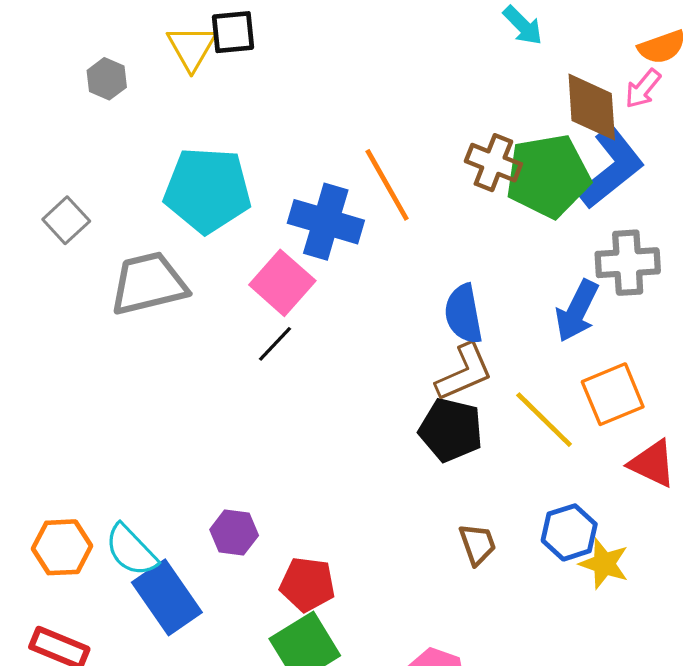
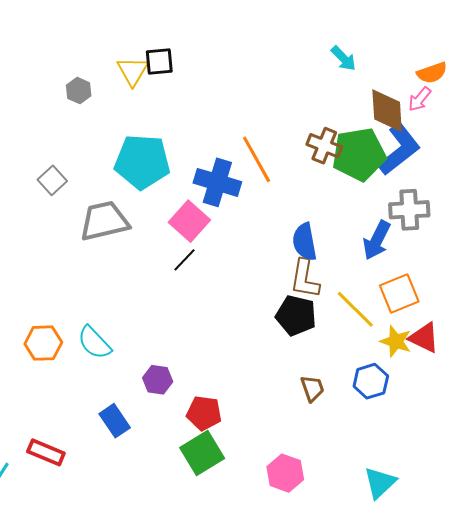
brown L-shape: (464, 372) -> (305, 279), turned 123
orange hexagon: (62, 547) -> (43, 343), moved
cyan semicircle: (131, 550) -> (94, 343), moved
yellow star: (604, 564) -> (396, 341), moved
blue rectangle: (167, 597) -> (115, 421), size x0.7

